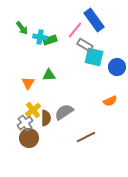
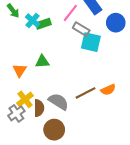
cyan cross: (40, 37) -> (33, 21), turned 32
blue circle: (117, 67) -> (116, 23), moved
gray semicircle: (64, 112) -> (58, 102), turned 66
brown line: (86, 137) -> (85, 93), moved
brown circle: (29, 138) -> (54, 130), moved

